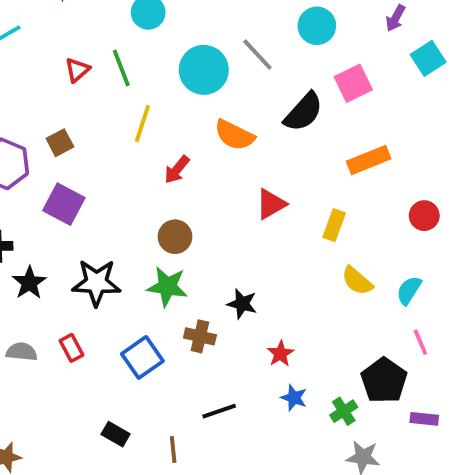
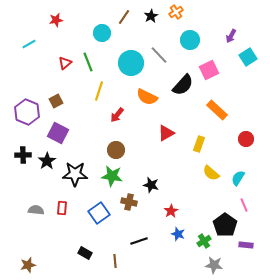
orange rectangle: (369, 160) -> (217, 110), turned 65
black star: (29, 283) -> (47, 161), moved
red rectangle: (71, 348) -> (62, 208), turned 32

